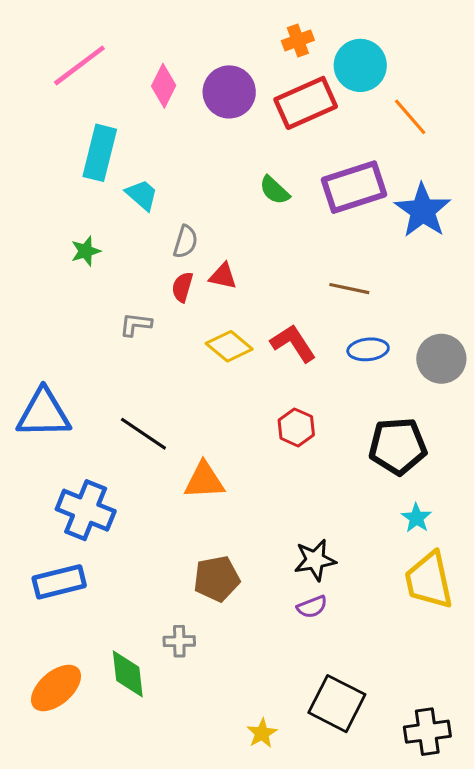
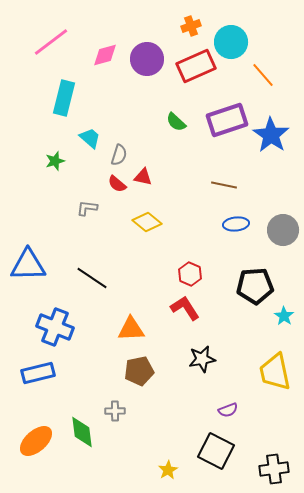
pink diamond: (164, 86) -> (105, 55), turned 48
cyan trapezoid: (142, 195) -> (90, 138), moved
red semicircle: (182, 287) -> (117, 184), turned -66
red L-shape: (293, 343) -> (185, 308), moved
orange triangle: (204, 480) -> (131, 329), moved
cyan star: (416, 518) -> (284, 316), moved
purple semicircle: (312, 607) -> (228, 410), moved

